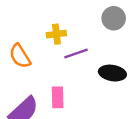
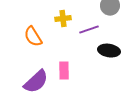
purple line: (76, 54) -> (89, 30), moved

